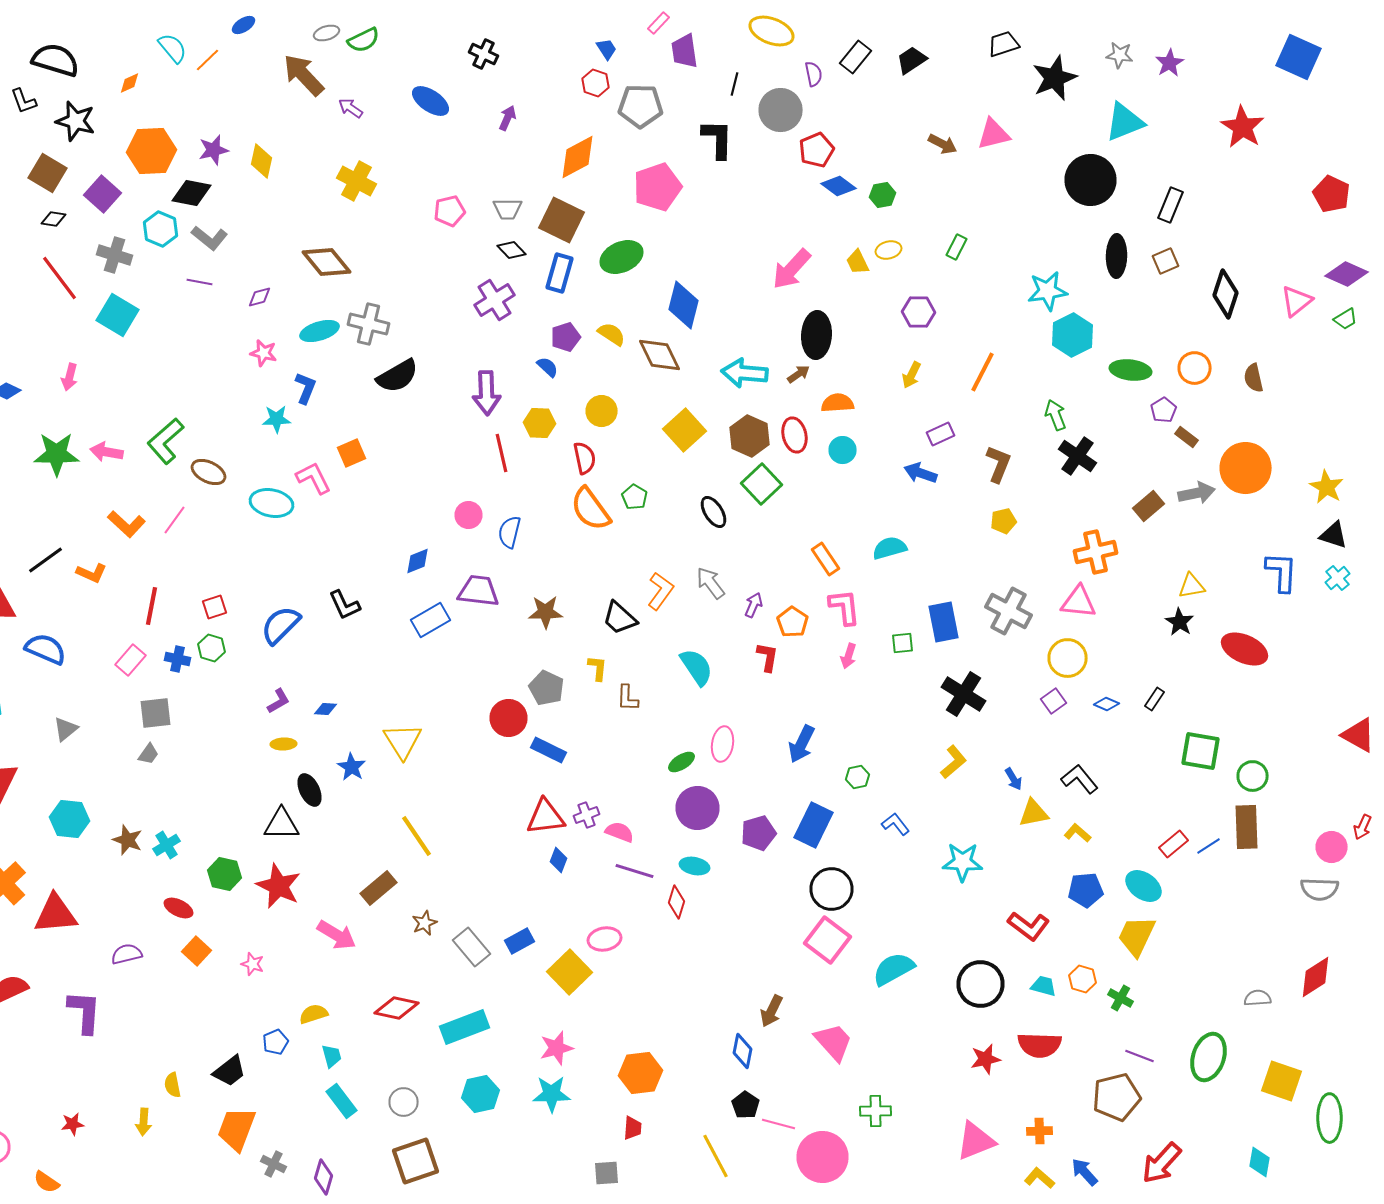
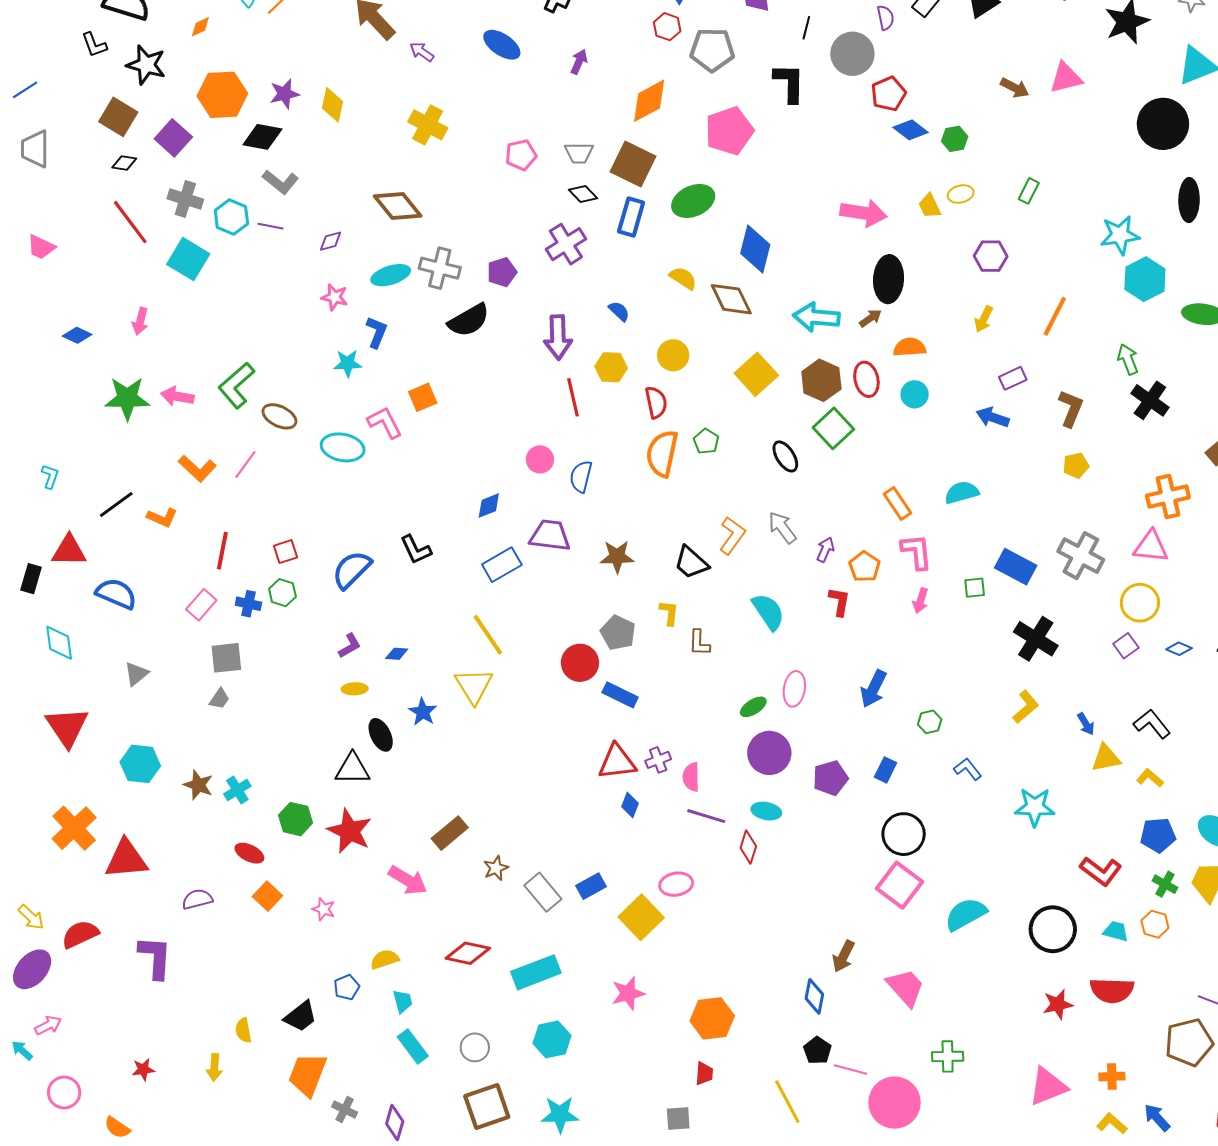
cyan hexagon: (160, 229) -> (231, 217), moved
pink arrow: (792, 269) -> (863, 213), turned -123
purple pentagon: (566, 337) -> (502, 272), moved
orange semicircle: (590, 509) -> (662, 453), turned 48
blue rectangle: (944, 622) -> (1016, 567), turned -51
blue rectangle: (814, 825) -> (885, 770), size x0.6
pink semicircle: (620, 832) -> (691, 777), turned -112
yellow line: (416, 836) -> (488, 635), moved
green cross: (1120, 998) -> (1165, 884), moved
cyan star: (552, 1094) -> (560, 1115), moved

